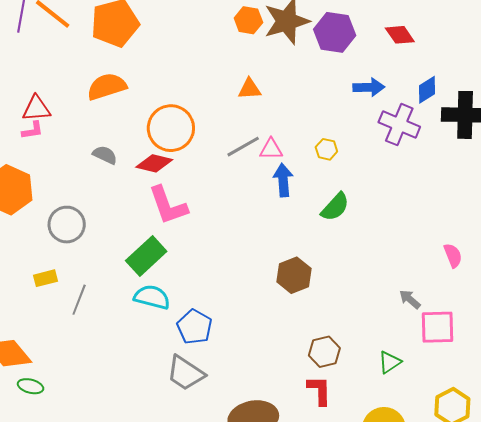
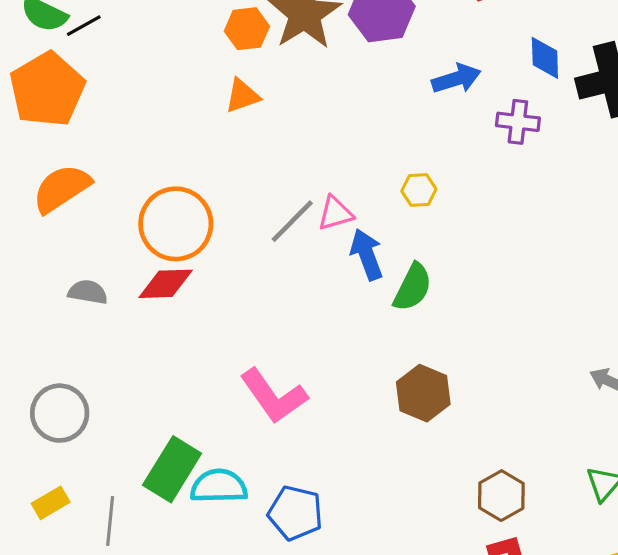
orange triangle: (250, 89) -> (242, 96), moved
blue diamond: (427, 90) -> (545, 58), turned -44
purple cross: (399, 125) -> (518, 122), size x0.7
pink L-shape: (168, 205) -> (274, 396), moved
green semicircle: (335, 207) -> (413, 287), moved
green rectangle: (146, 256) -> (172, 469), moved

